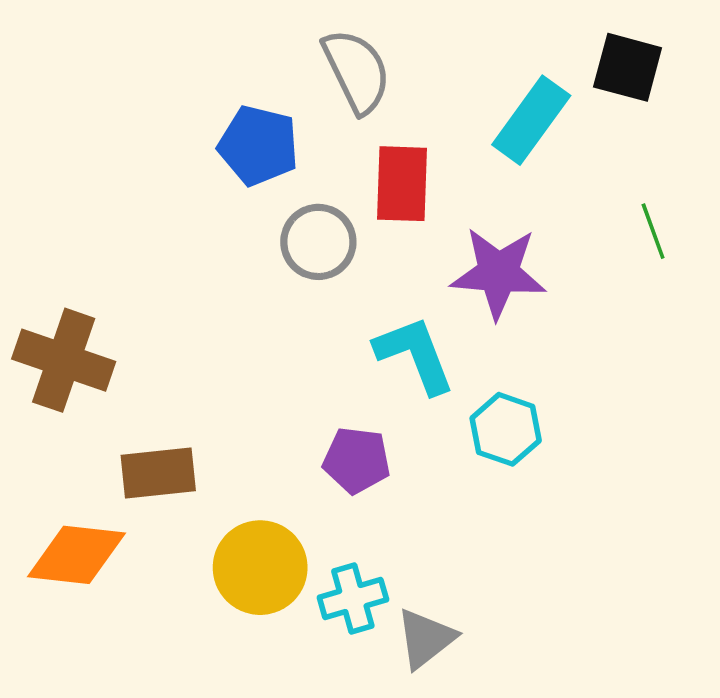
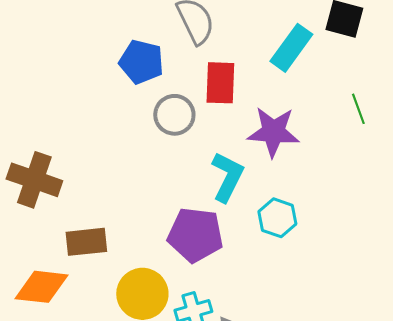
cyan L-shape: (415, 355) -> (227, 177), turned 48
purple pentagon: (357, 460) -> (195, 235), size x1.5

